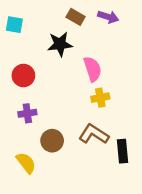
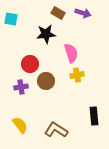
red circle: (23, 75) -> (30, 64), moved
brown L-shape: (94, 134) -> (56, 130), moved
brown circle: (52, 141) -> (46, 81), moved

